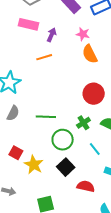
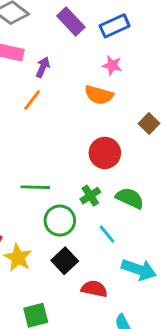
pink star: (83, 34) -> (112, 65), moved
orange semicircle: (90, 54) -> (99, 95), turned -48
orange line: (44, 57) -> (32, 100), turned -35

